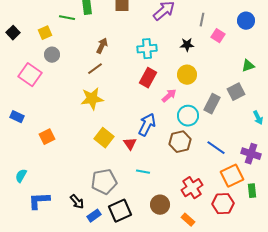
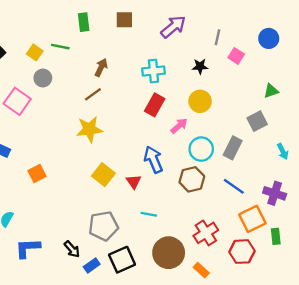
green line: (67, 18) -> (60, 47), moved
yellow square: (45, 33) -> (35, 52), turned -32
gray rectangle: (212, 104) -> (233, 148), moved
blue arrow: (147, 125) -> (153, 160), turned -50
brown circle: (160, 205) -> (169, 253), size x1.4

